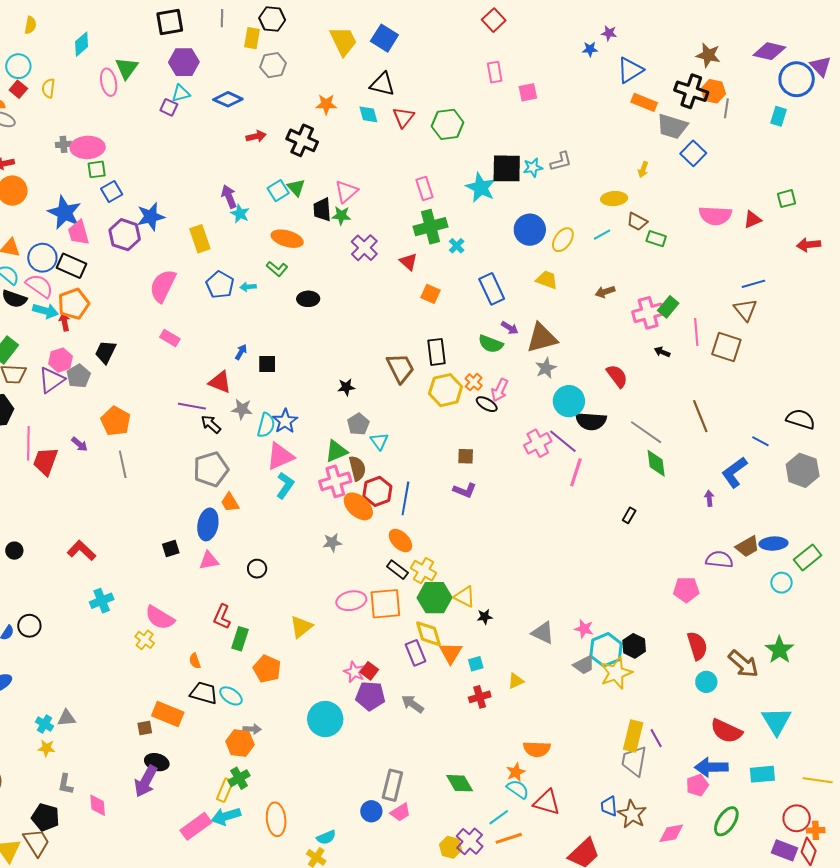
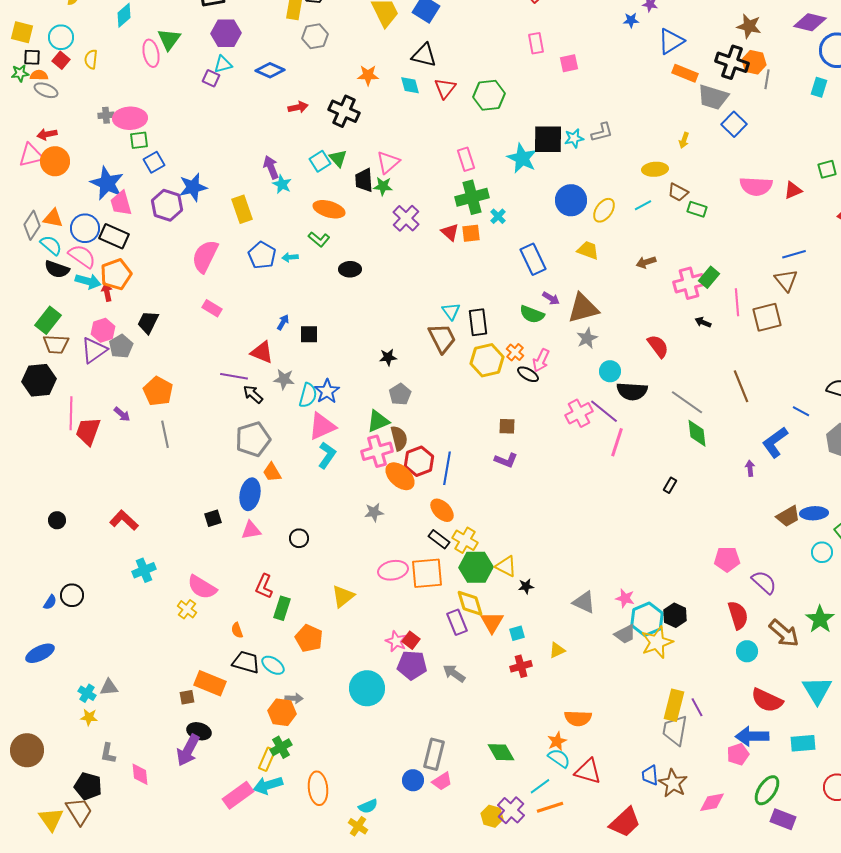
orange square: (431, 294) -> (471, 233), moved, turned -30
brown square: (726, 347) -> (767, 317), turned -32
cyan circle: (569, 401) -> (610, 371), size x0.7
cyan triangle: (379, 441) -> (451, 311), moved
purple semicircle: (719, 560) -> (764, 582), moved, turned 36
purple rectangle: (785, 850) -> (783, 819), moved

